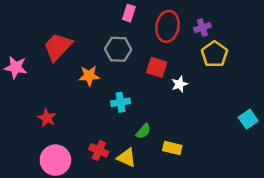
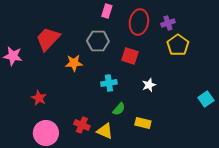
white star: (180, 84) -> (149, 85), moved
cyan cross: (120, 102) -> (109, 83), moved

